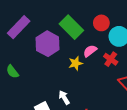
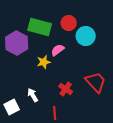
green rectangle: (71, 27) -> (40, 27), turned -30
red cross: (111, 59) -> (66, 89), moved

